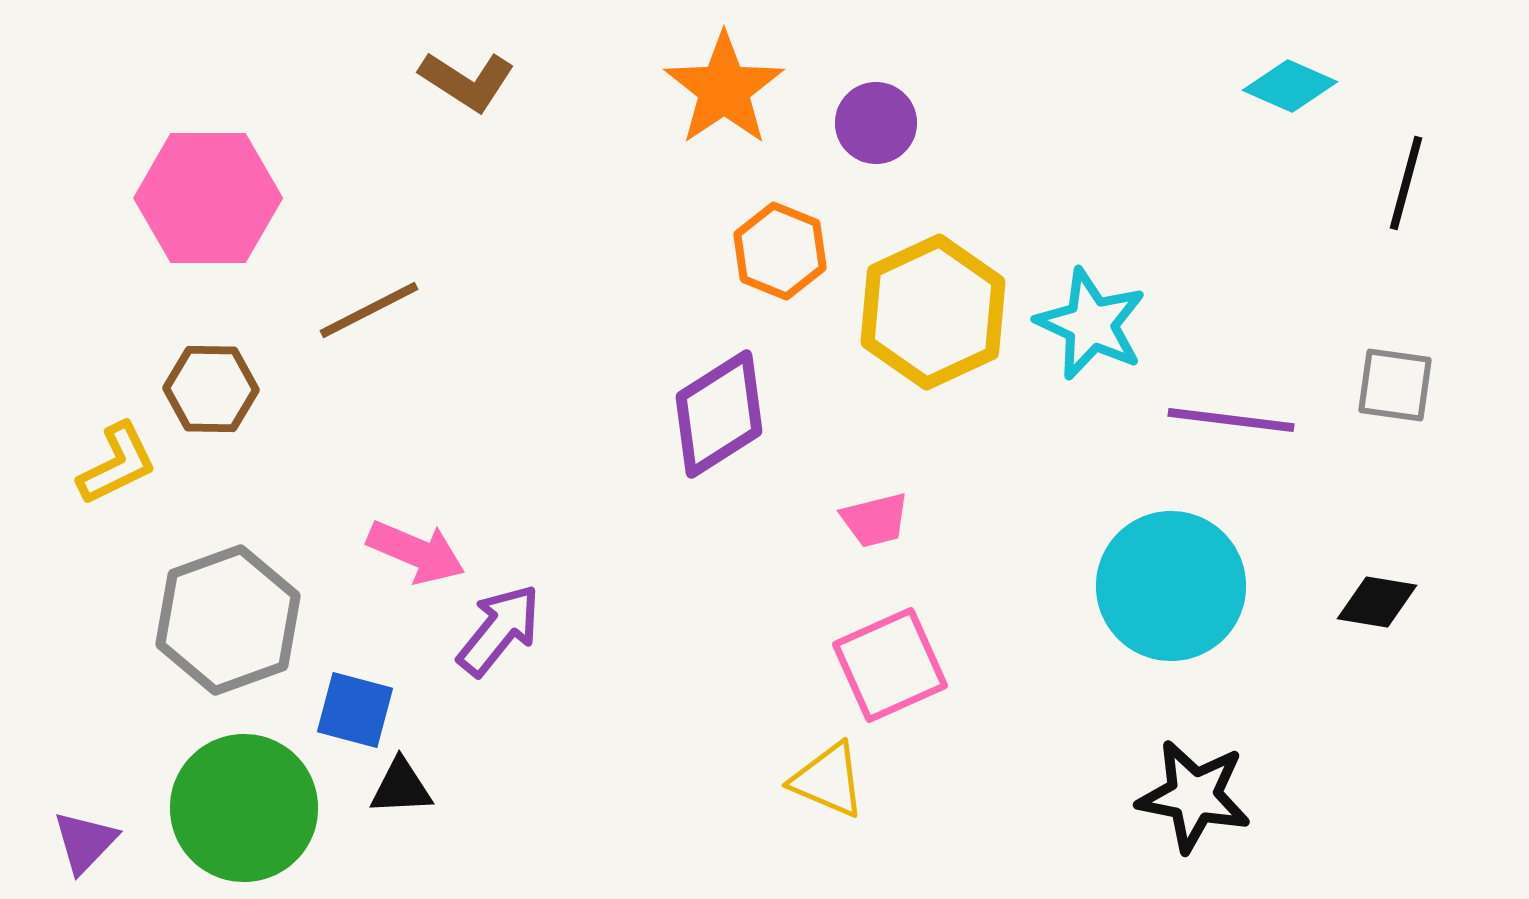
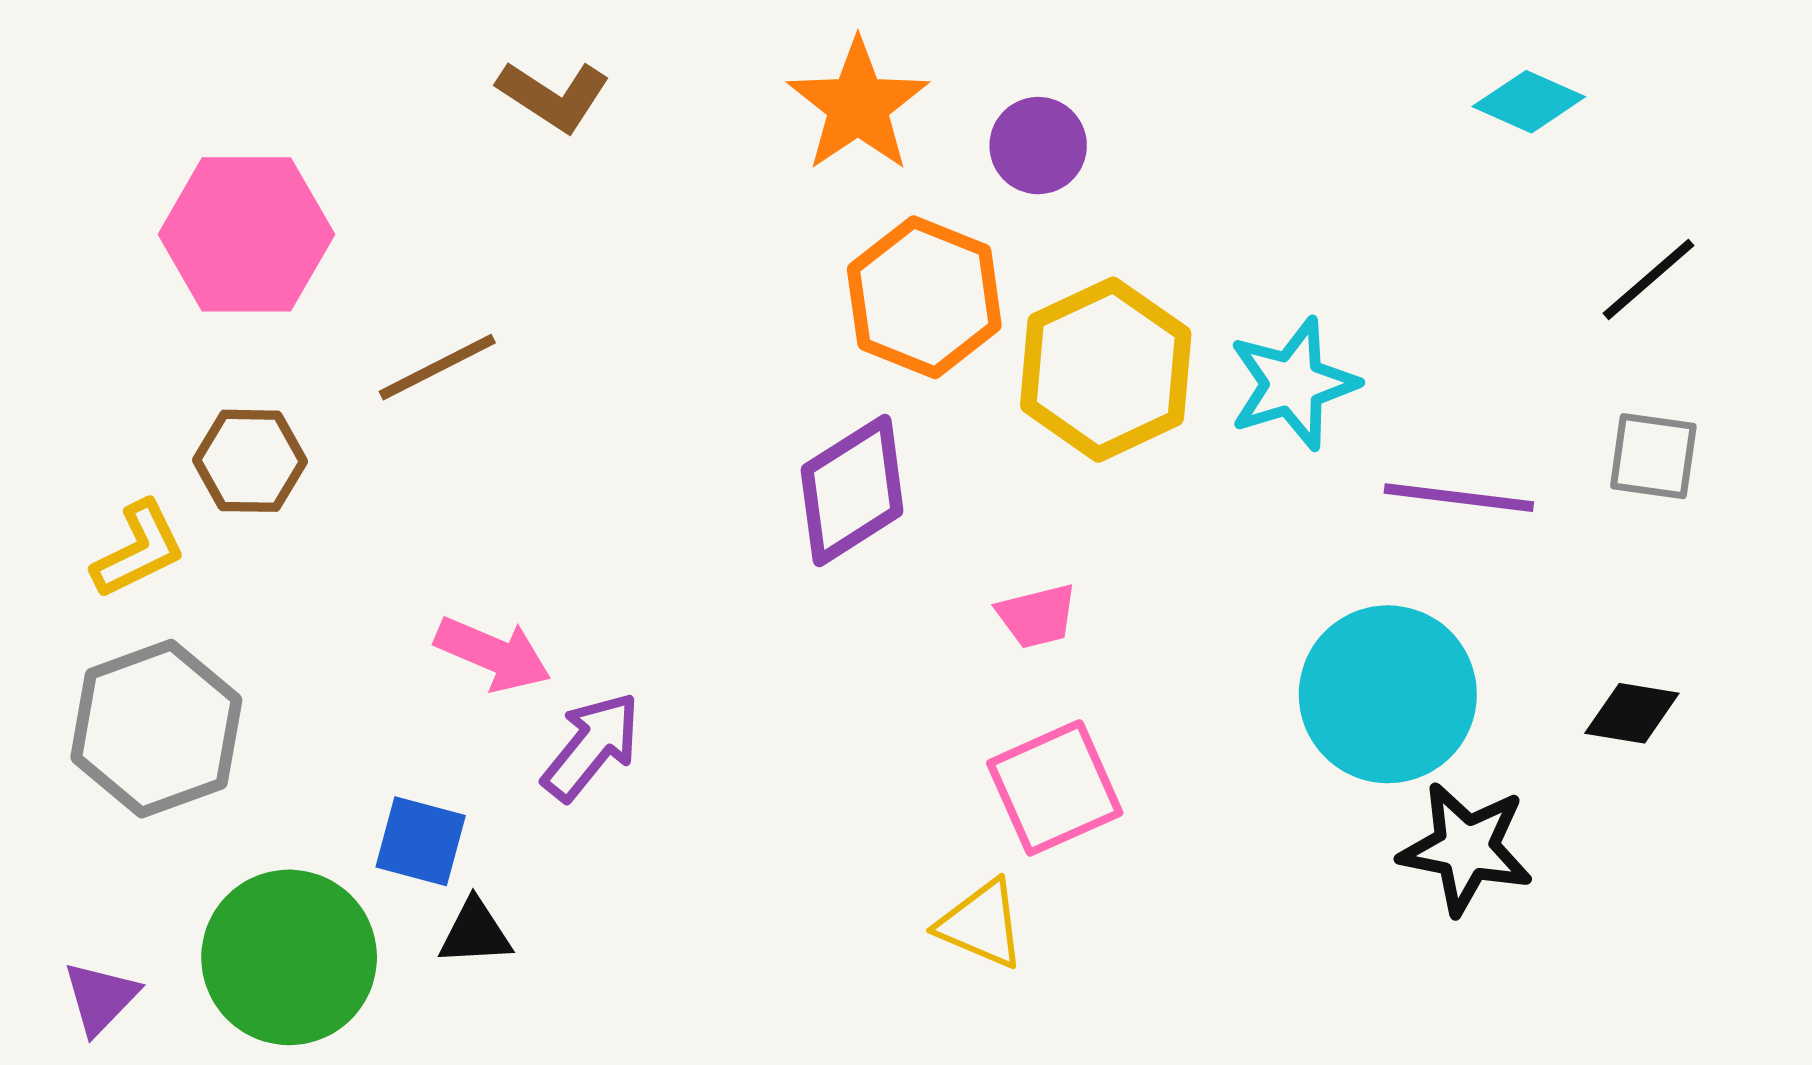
black line: (1406, 183) -> (1649, 279), moved, turned 34
orange hexagon: (780, 251) -> (924, 297), size x1.4
cyan star: (1091, 324) -> (1293, 384), turned 30
gray hexagon: (228, 620) -> (156, 729), moved
black star: (1194, 796) -> (1466, 848), moved

